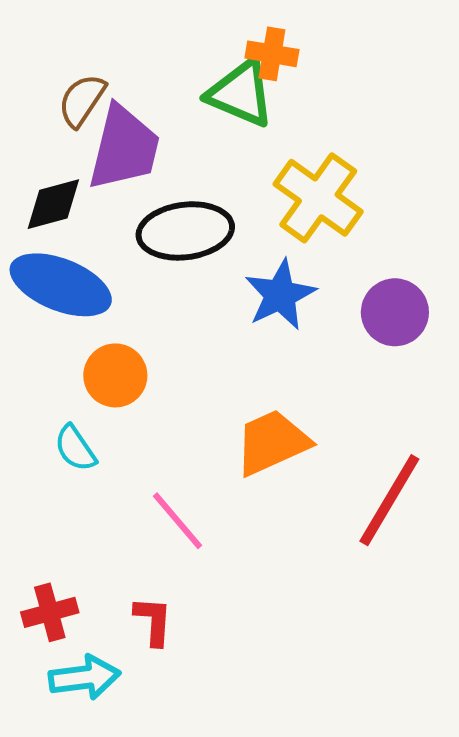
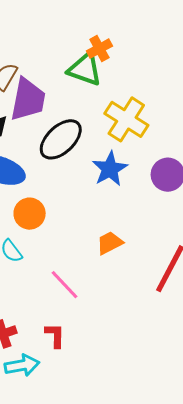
orange cross: (272, 54) -> (99, 49), turned -35
black ellipse: (185, 231) -> (61, 139), turned -33
orange trapezoid: (272, 442) -> (110, 243), size x0.7

